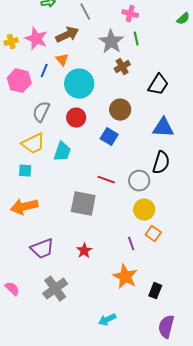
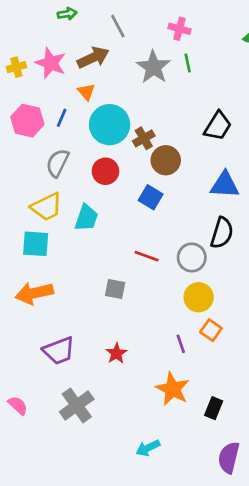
brown cross: (122, 67) -> (144, 138), moved
blue line: (44, 71) -> (62, 118), moved
cyan square: (25, 171) -> (36, 244), size x1.5
gray square: (83, 204) -> (115, 289), size x0.6

